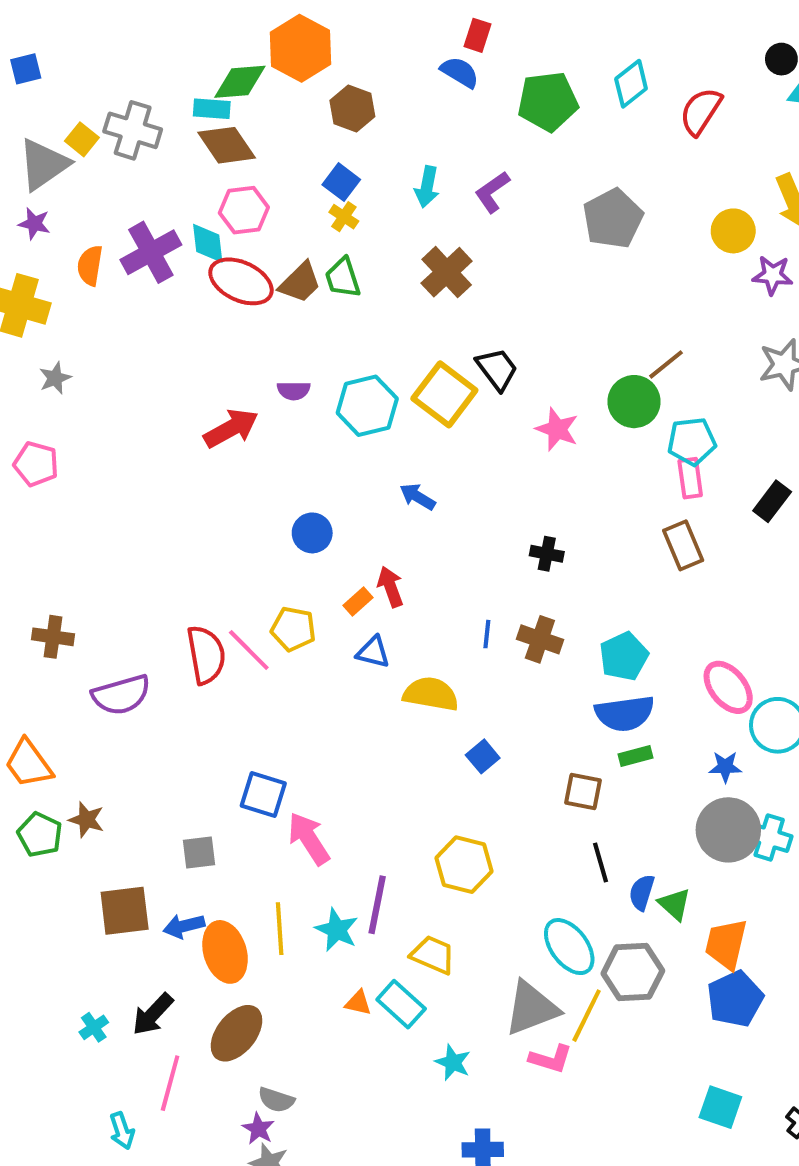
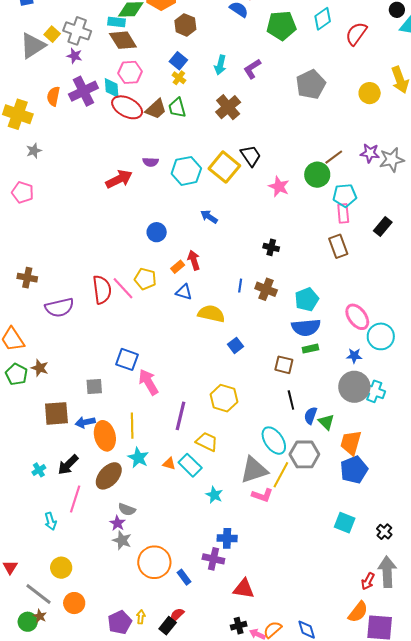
purple star: (34, 224) -> (74, 56), moved
purple star: (773, 275) -> (370, 153), moved
cyan star: (337, 930) -> (138, 458), moved

